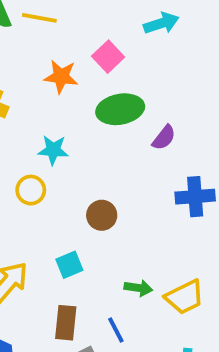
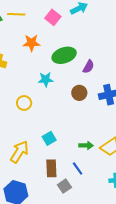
pink square: (108, 57) -> (53, 17), moved
cyan star: (53, 150) -> (46, 79), moved
brown circle: (102, 215) -> (79, 93), moved

